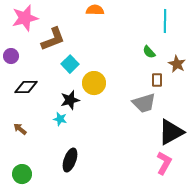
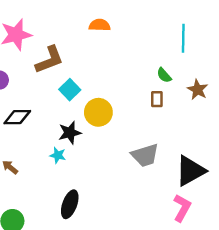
brown rectangle: (157, 80) -> (157, 99), moved
gray trapezoid: (144, 103) -> (145, 155), moved

